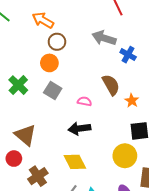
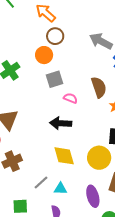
gray square: (53, 91) -> (54, 79), moved, turned 30
yellow diamond: (75, 162) -> (64, 156), moved

